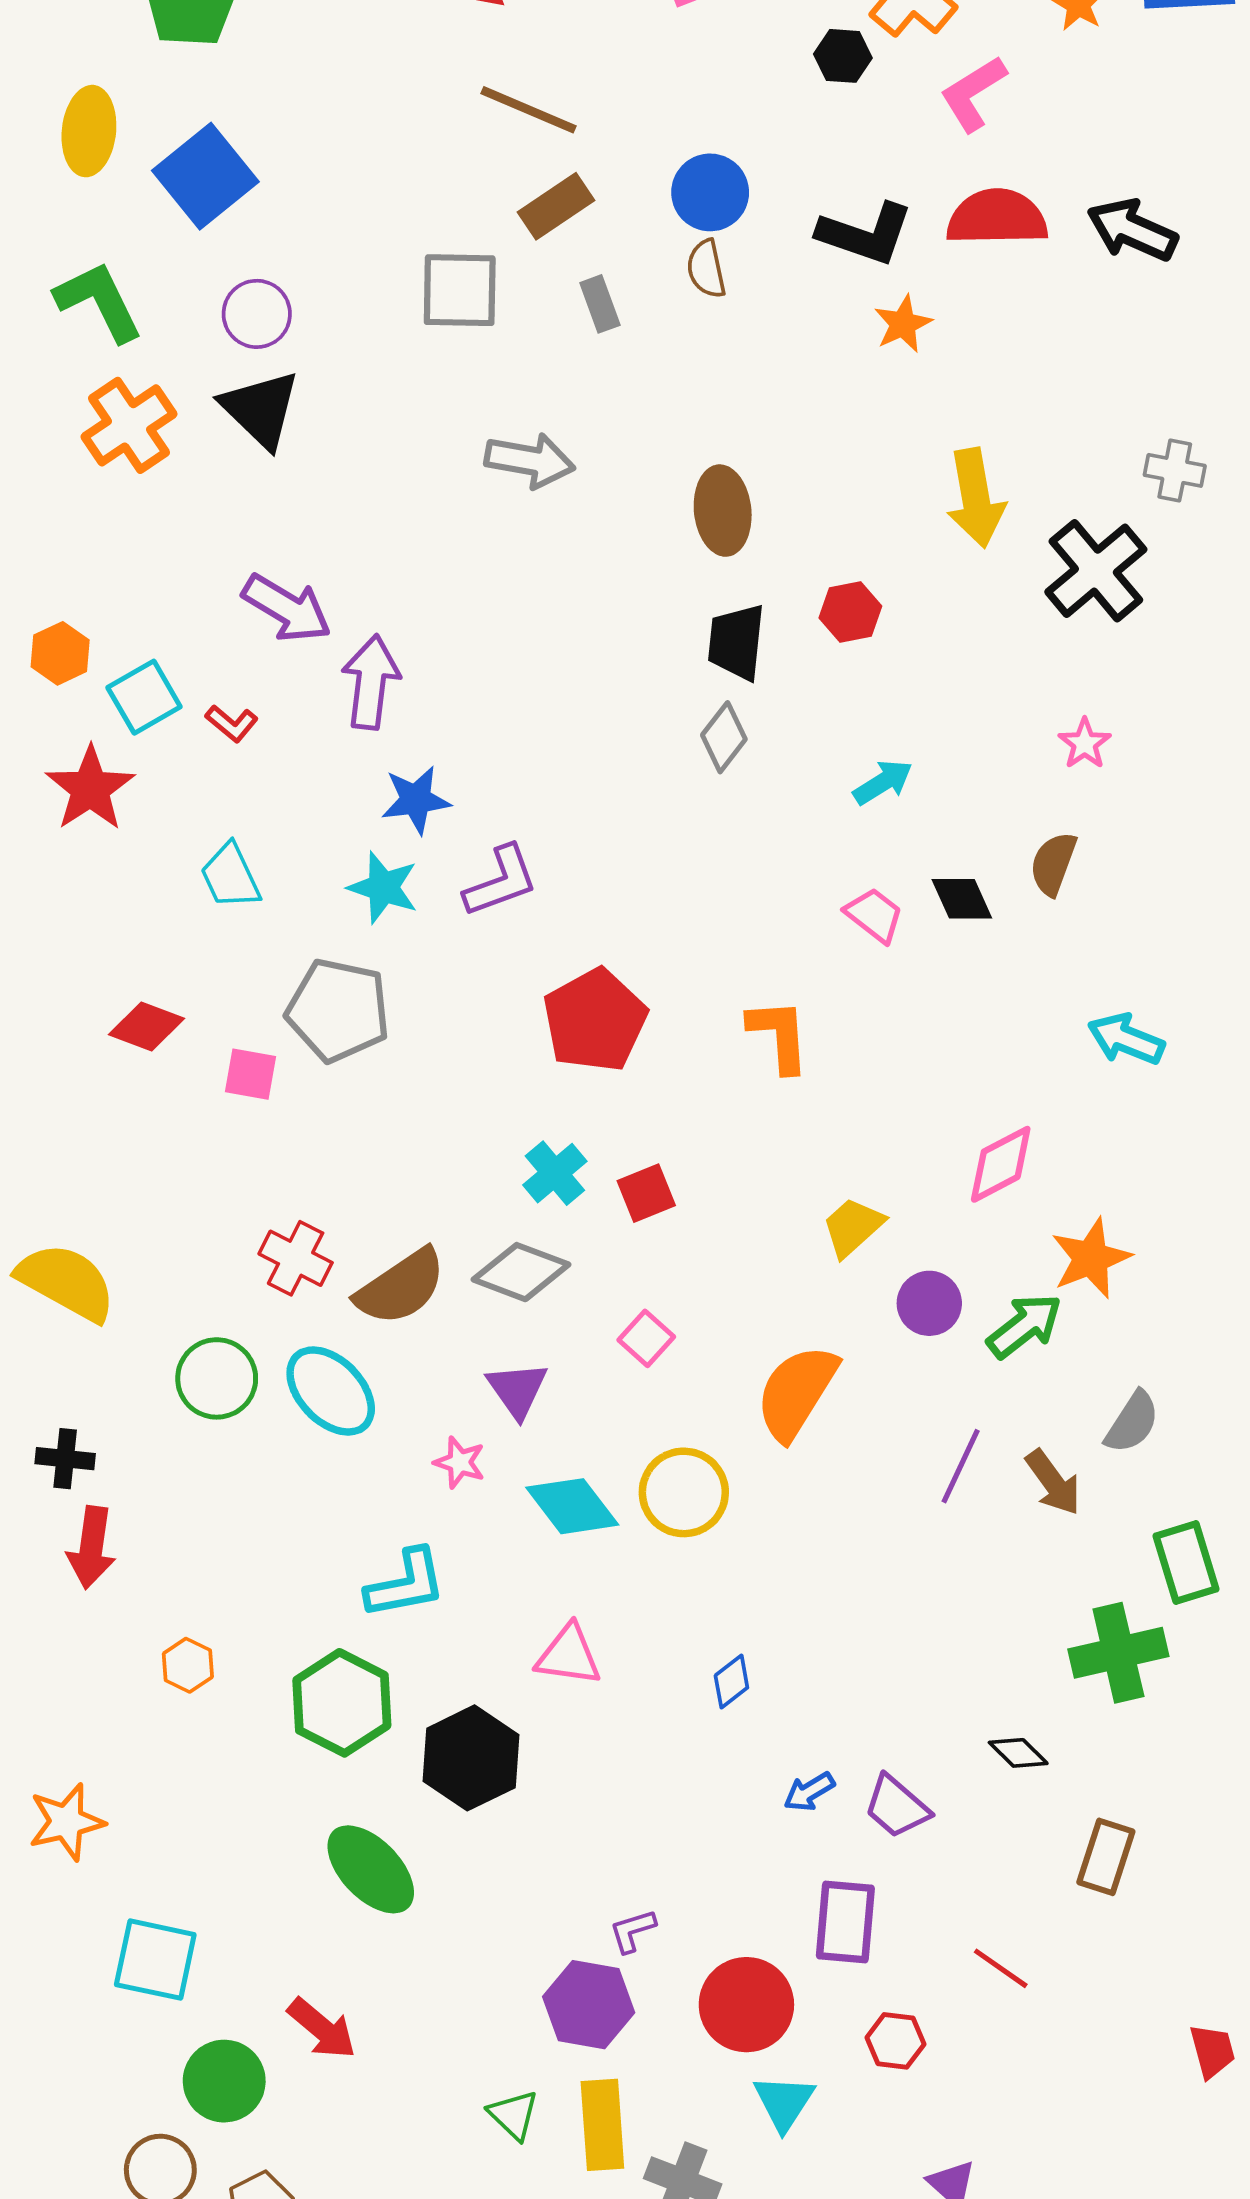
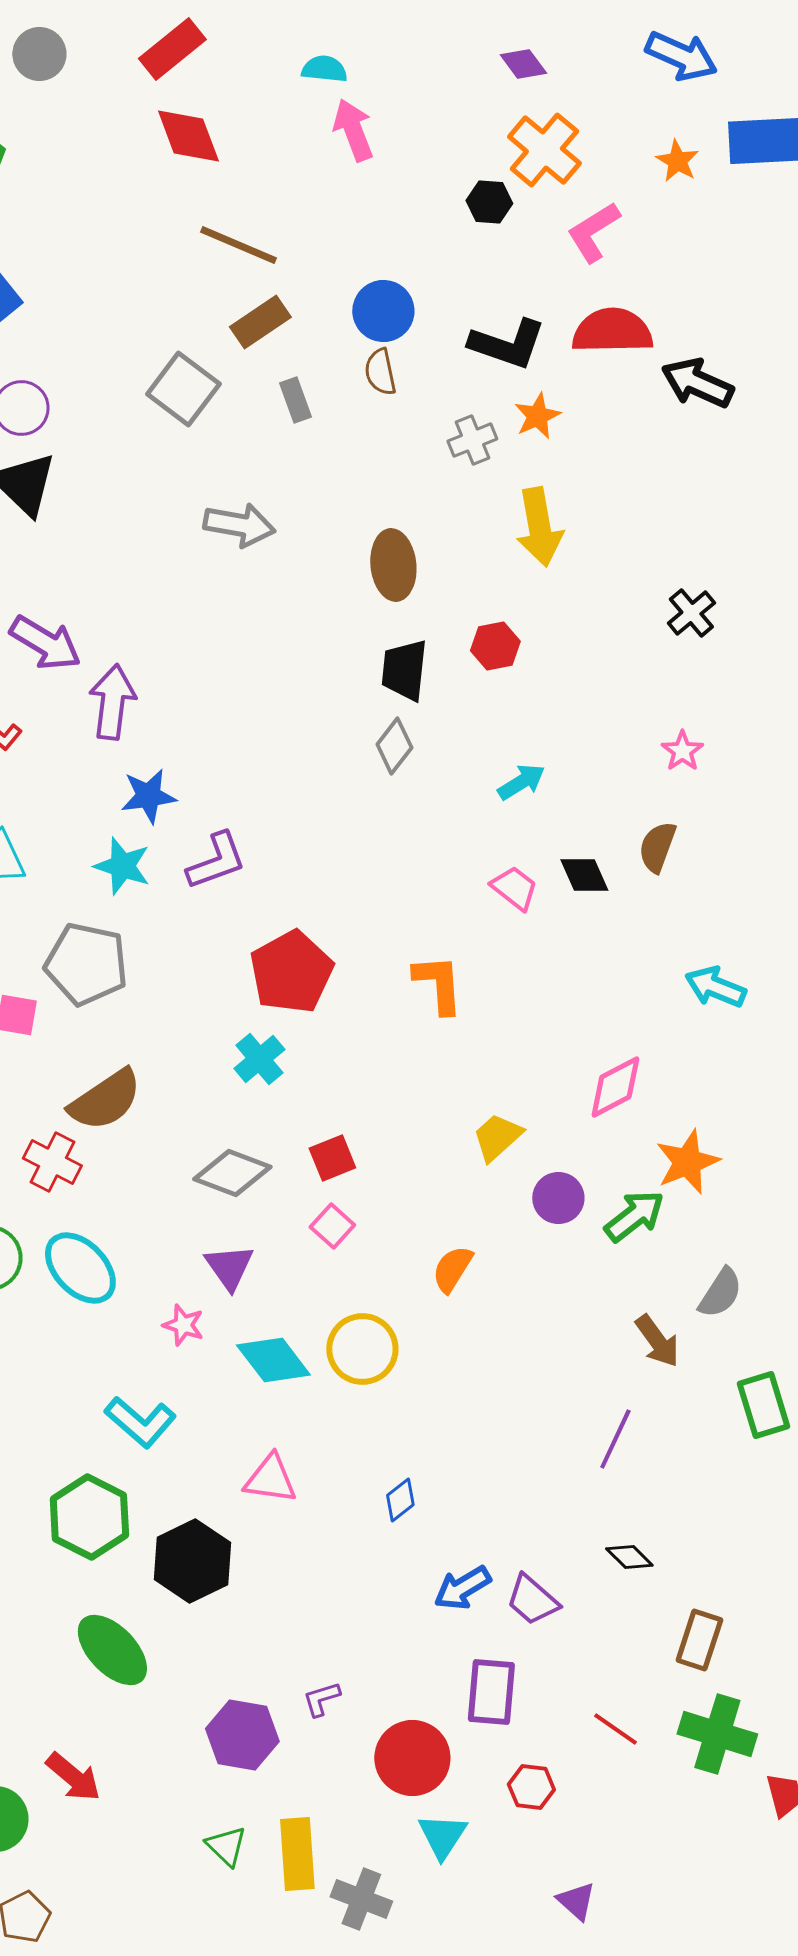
black arrow: (1132, 230) -> (697, 383), moved
gray square: (460, 290) -> (183, 389), turned 36
gray cross: (1175, 470) -> (472, 440), moved, turned -33
yellow arrow: (976, 498) -> (539, 527), moved
black cross: (1096, 571) -> (691, 613), size x0.6
cyan cross: (555, 1173) -> (259, 1059), moved
red square: (646, 1193) -> (332, 1158), moved
brown semicircle: (401, 1287) -> (105, 1100), moved
orange semicircle: (797, 1392) -> (452, 1269), size x0.6
purple line: (961, 1466) -> (615, 1439), moved
cyan L-shape: (406, 1584) -> (140, 1422), turned 52
green cross: (1118, 1653) -> (717, 1734), moved, turned 30
blue arrow: (809, 1792) -> (462, 1588), size x1.4
purple hexagon: (589, 2005) -> (242, 1735), moved

